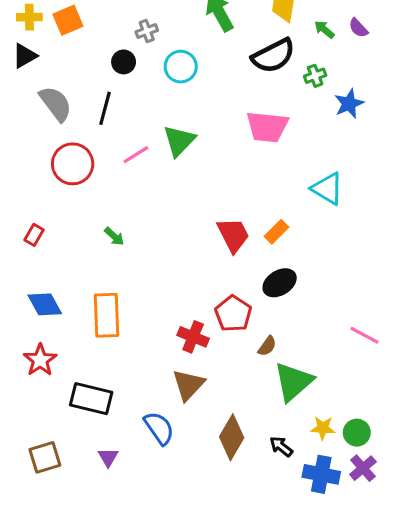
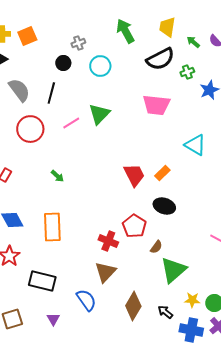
black ellipse: (280, 283) -> (164, 206), turned 50

